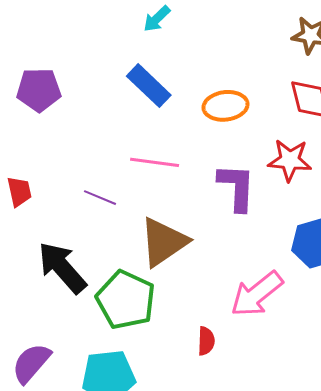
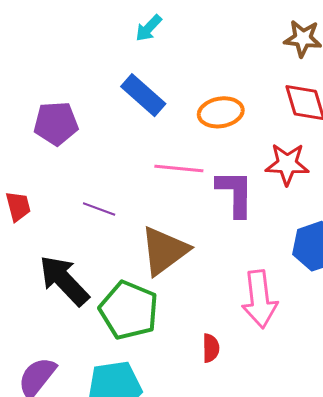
purple pentagon: (39, 90) -> (56, 123), moved
pink line: (155, 162) -> (179, 169), moved
pink arrow: (257, 294) -> (259, 299), turned -56

